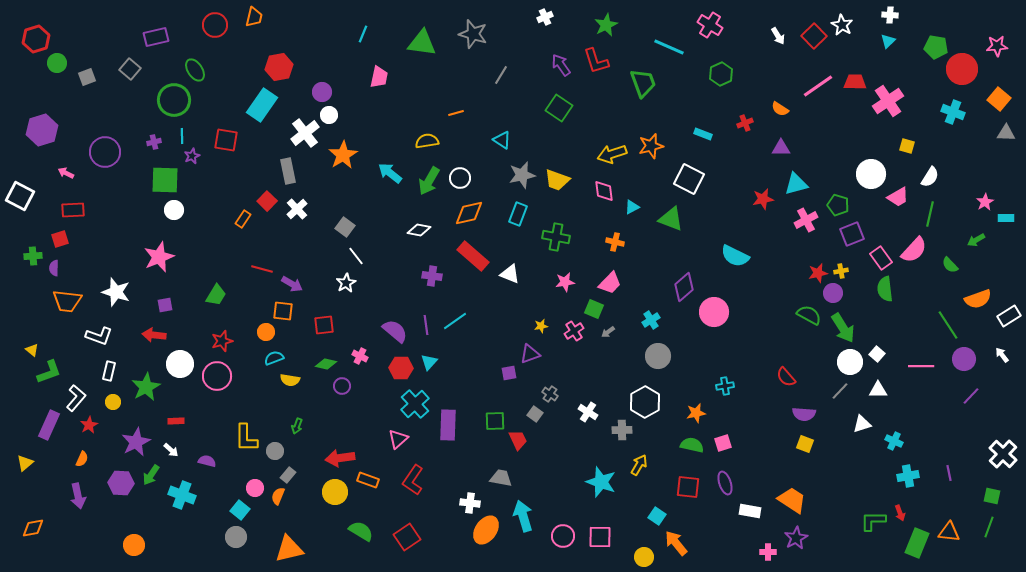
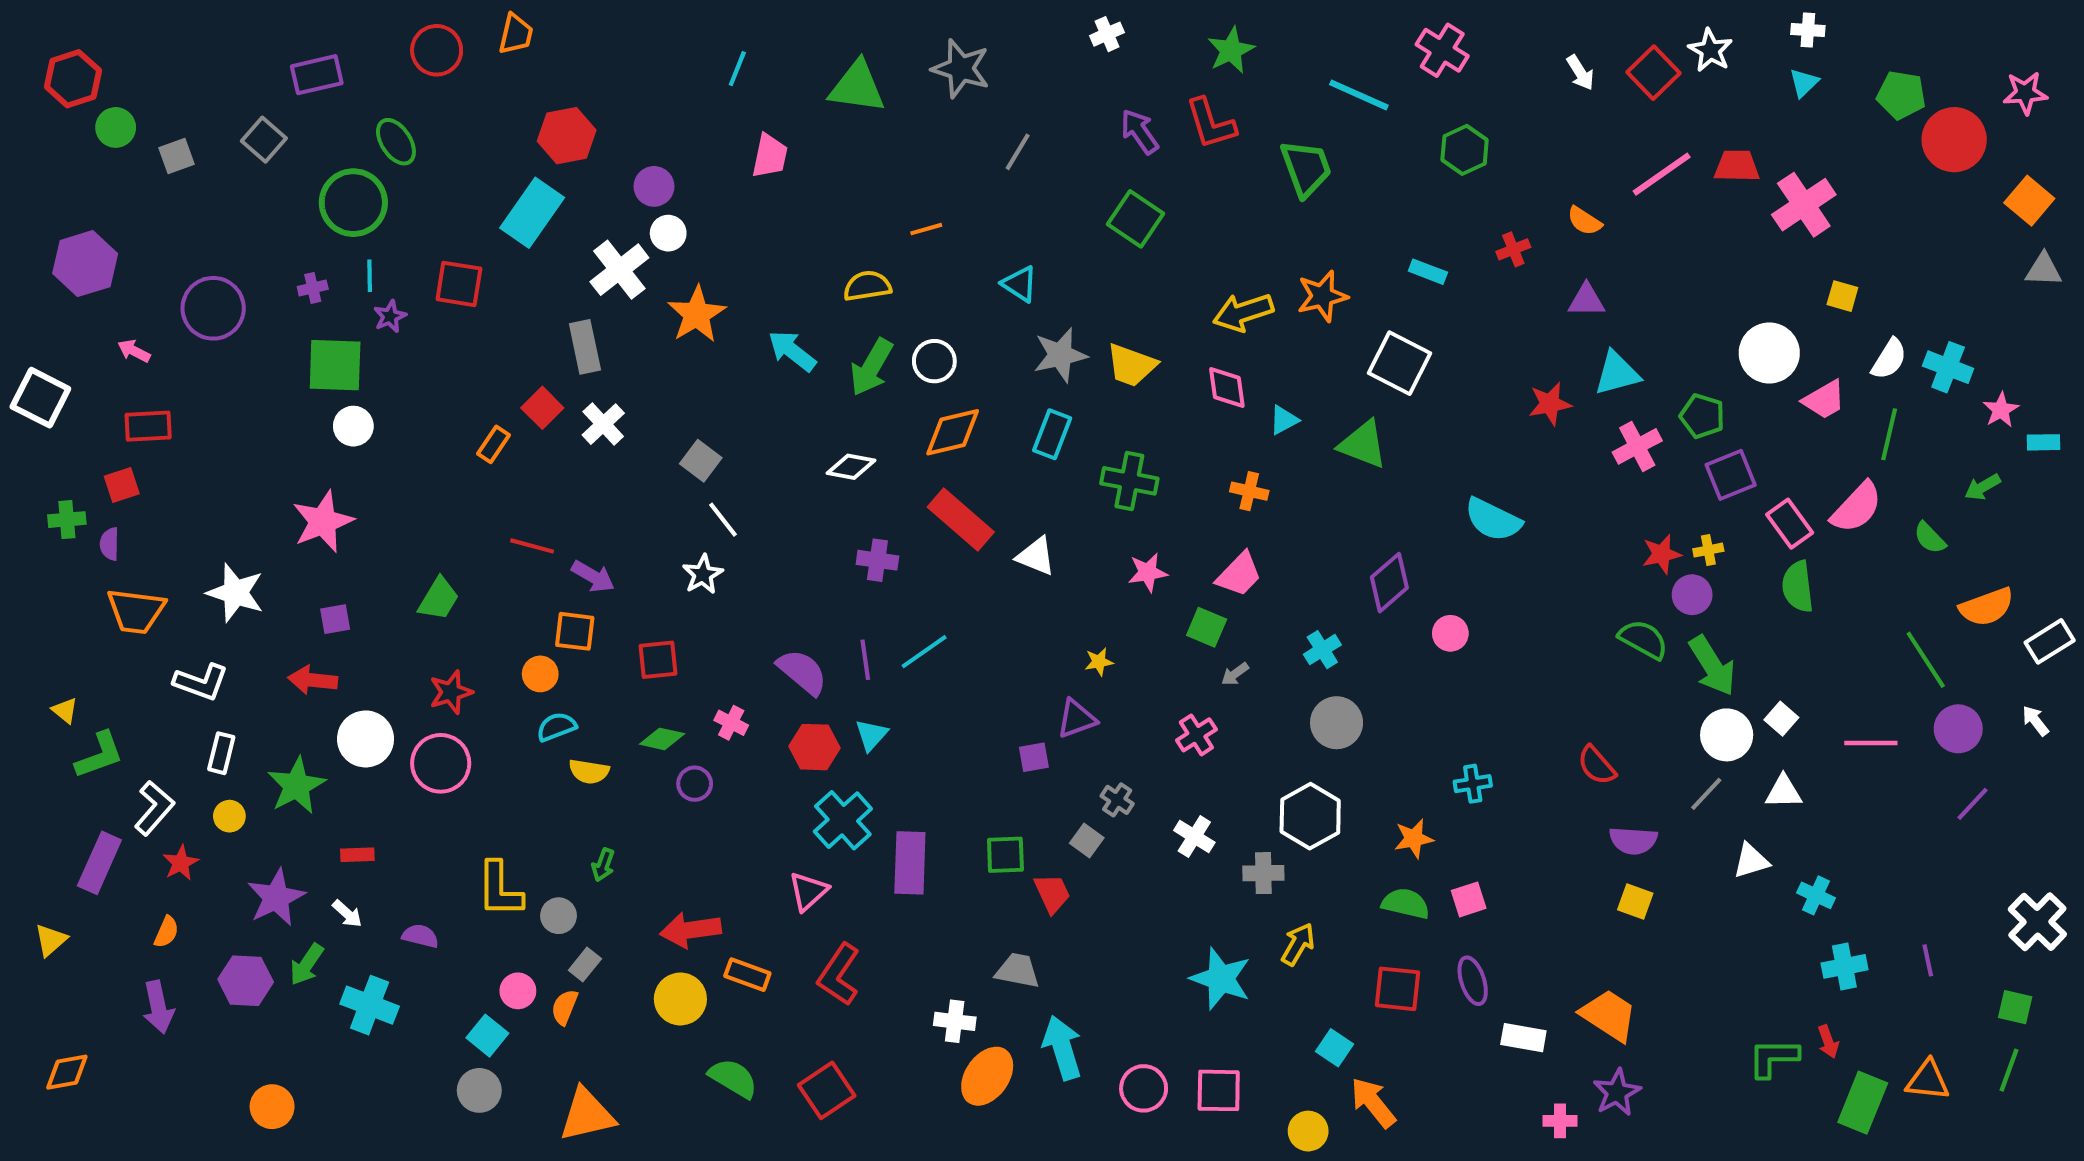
cyan cross: (953, 112) -> (1948, 367), moved
pink circle: (714, 312) -> (1450, 633), size x0.6
pink cross: (574, 331) -> (1196, 735), moved

